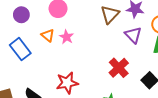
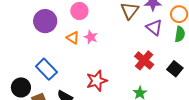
purple circle: (21, 15) -> (45, 21), size x1.5
blue rectangle: (20, 49) -> (46, 69), moved

